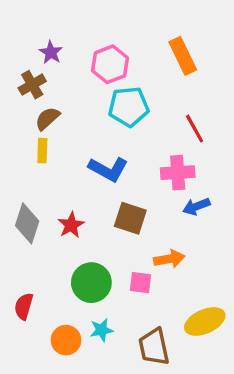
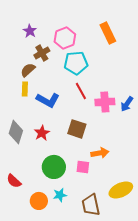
brown cross: (32, 85) -> (42, 53), moved
red line: (195, 129) -> (81, 91), moved
blue L-shape: (108, 169) -> (48, 100), moved
blue arrow: (196, 206) -> (127, 104), moved, turned -35
red semicircle: (24, 306) -> (14, 181), turned -63

